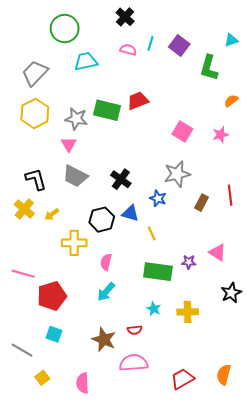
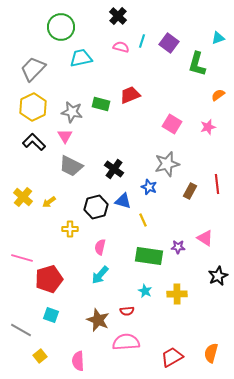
green rectangle: (107, 110) -> (101, 104), size x0.7
black L-shape: (36, 179) -> (34, 142), moved, turned -30
yellow cross: (74, 243) -> (70, 229), size x0.7

